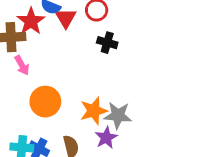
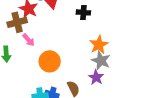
orange star: (94, 111) -> (99, 45), moved
gray star: (118, 115) -> (101, 61), turned 30

